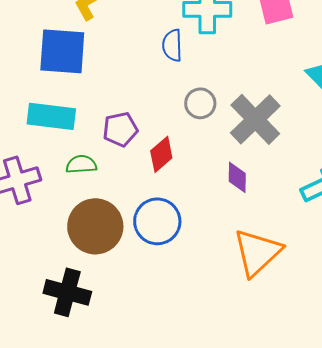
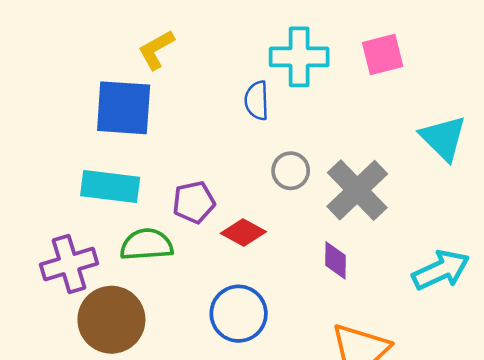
red diamond: (161, 154) -> (243, 233), turned 69
green semicircle: (81, 164) -> (147, 245), size x1.4
brown circle: (95, 226) -> (111, 320), moved

